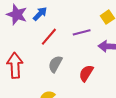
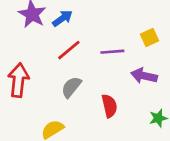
red semicircle: (86, 73) -> (109, 106), turned 126

